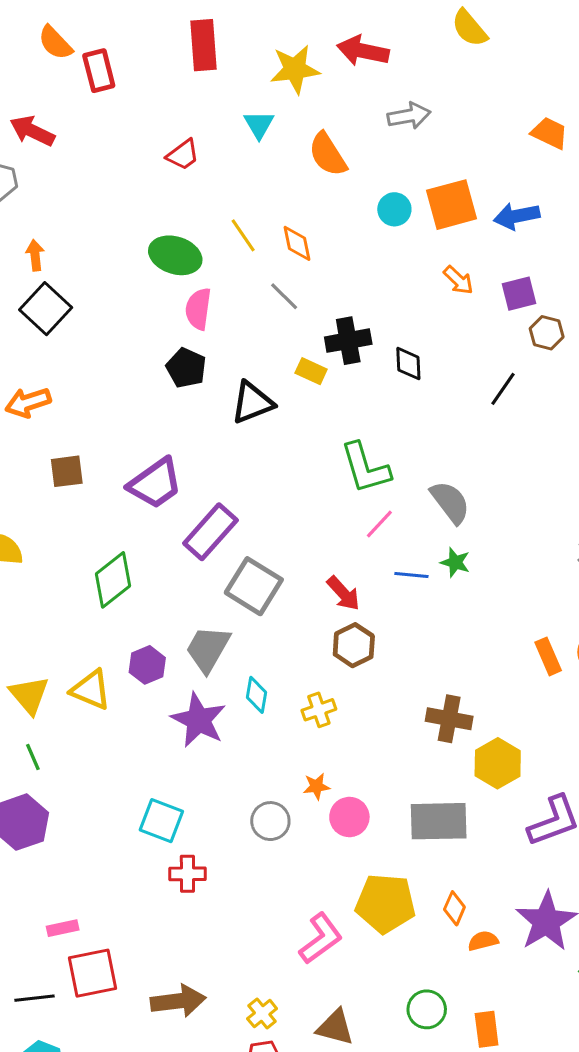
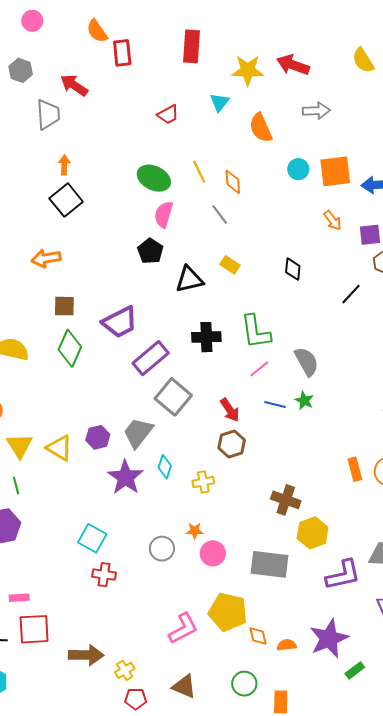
black cross: (348, 341) -> (206, 337), moved
green diamond: (113, 580) -> (70, 348), moved, turned -36
orange diamond: (454, 908) -> (258, 636), moved, turned -45
yellow cross: (262, 1014) -> (125, 670), moved

